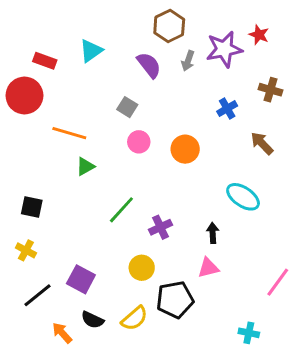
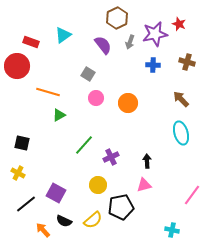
blue cross: (227, 109) -> (153, 65), moved, turned 32
cyan ellipse: (243, 197) -> (181, 133), moved, turned 40

